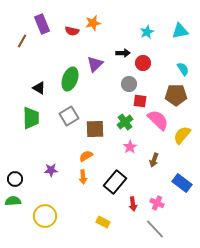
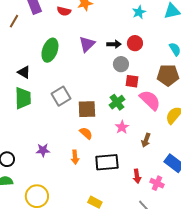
black arrow: (123, 53) -> (114, 44), moved
green ellipse: (70, 79) -> (50, 50), moved
black triangle: (39, 88) -> (24, 72), moved
orange semicircle: (86, 156) -> (86, 133), moved, turned 72
black rectangle: (115, 182) -> (107, 162), turned 45
pink cross: (157, 203) -> (157, 183), moved
red arrow: (133, 204) -> (137, 176), moved

